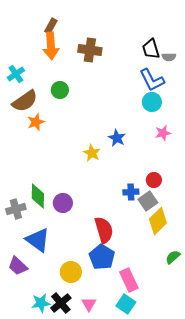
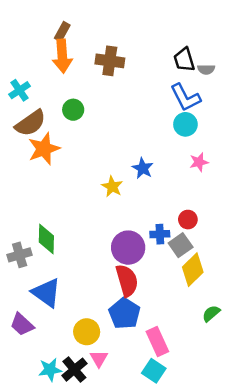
orange star: (36, 122) -> (44, 149), size x1.5
purple circle: (63, 203) -> (128, 248), moved, size x1.4
pink triangle: (89, 304) -> (99, 359), moved

